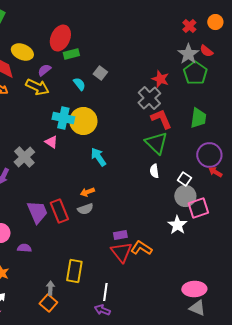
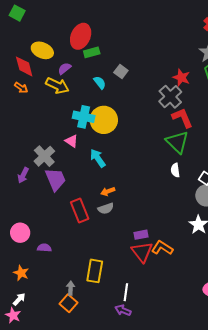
cyan arrow: (98, 157) -> (98, 158), moved
purple trapezoid: (37, 212) -> (55, 179), moved

